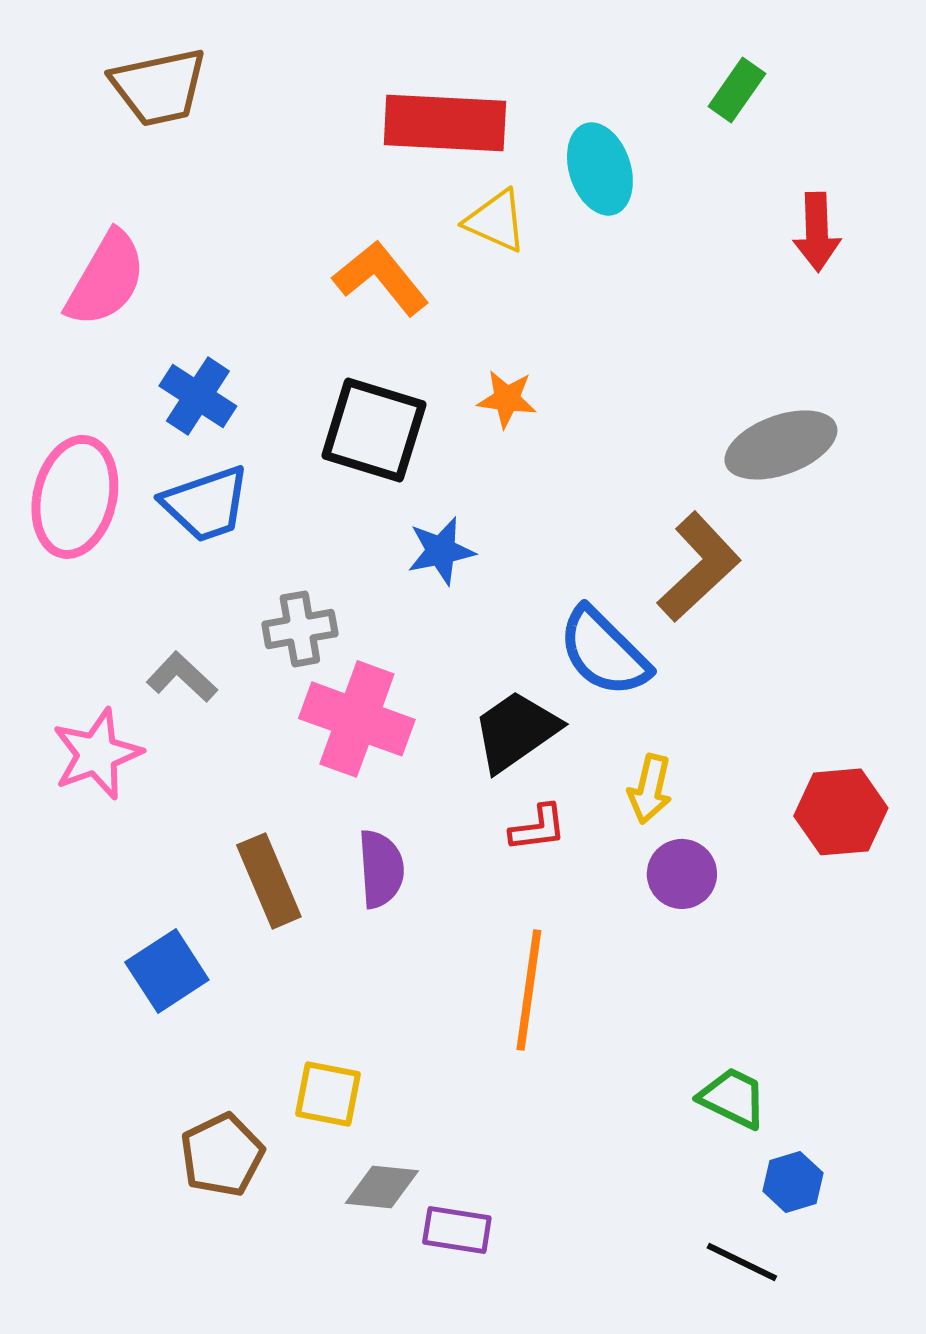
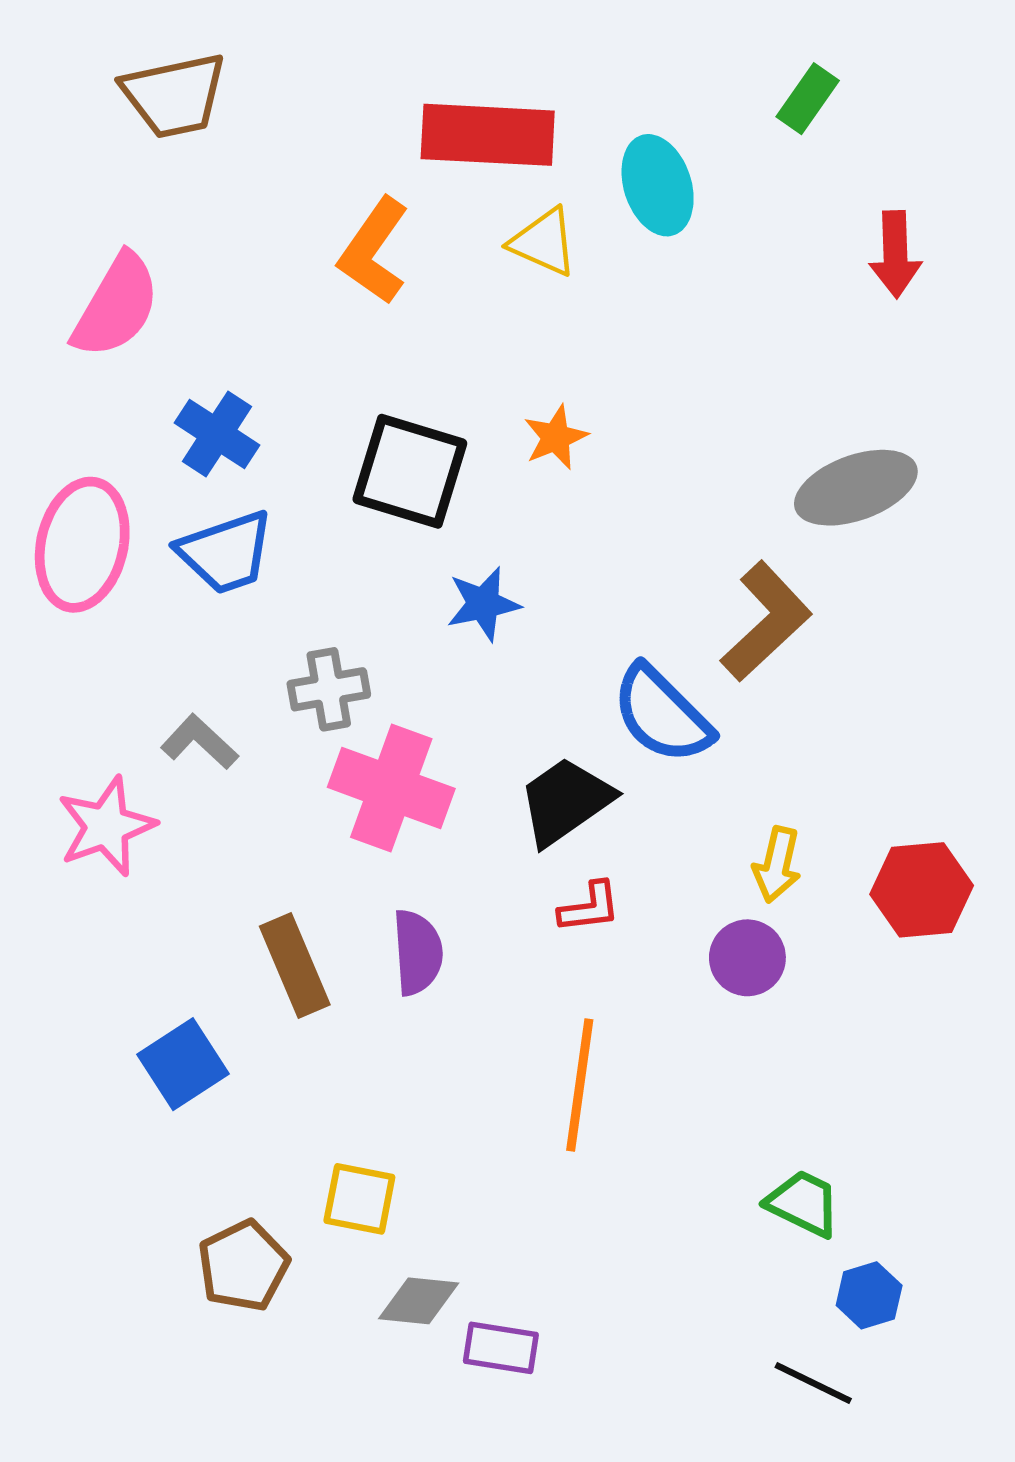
orange L-shape: (381, 278) -> (374, 251), moved, turned -106
orange star: (507, 399) -> (556, 437), turned -30
yellow arrow: (650, 789) -> (777, 865), moved

